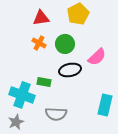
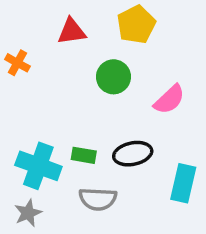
orange cross: (39, 43) -> (17, 63), moved
black ellipse: (70, 70) -> (133, 154), moved
green rectangle: (44, 82) -> (84, 155), moved

